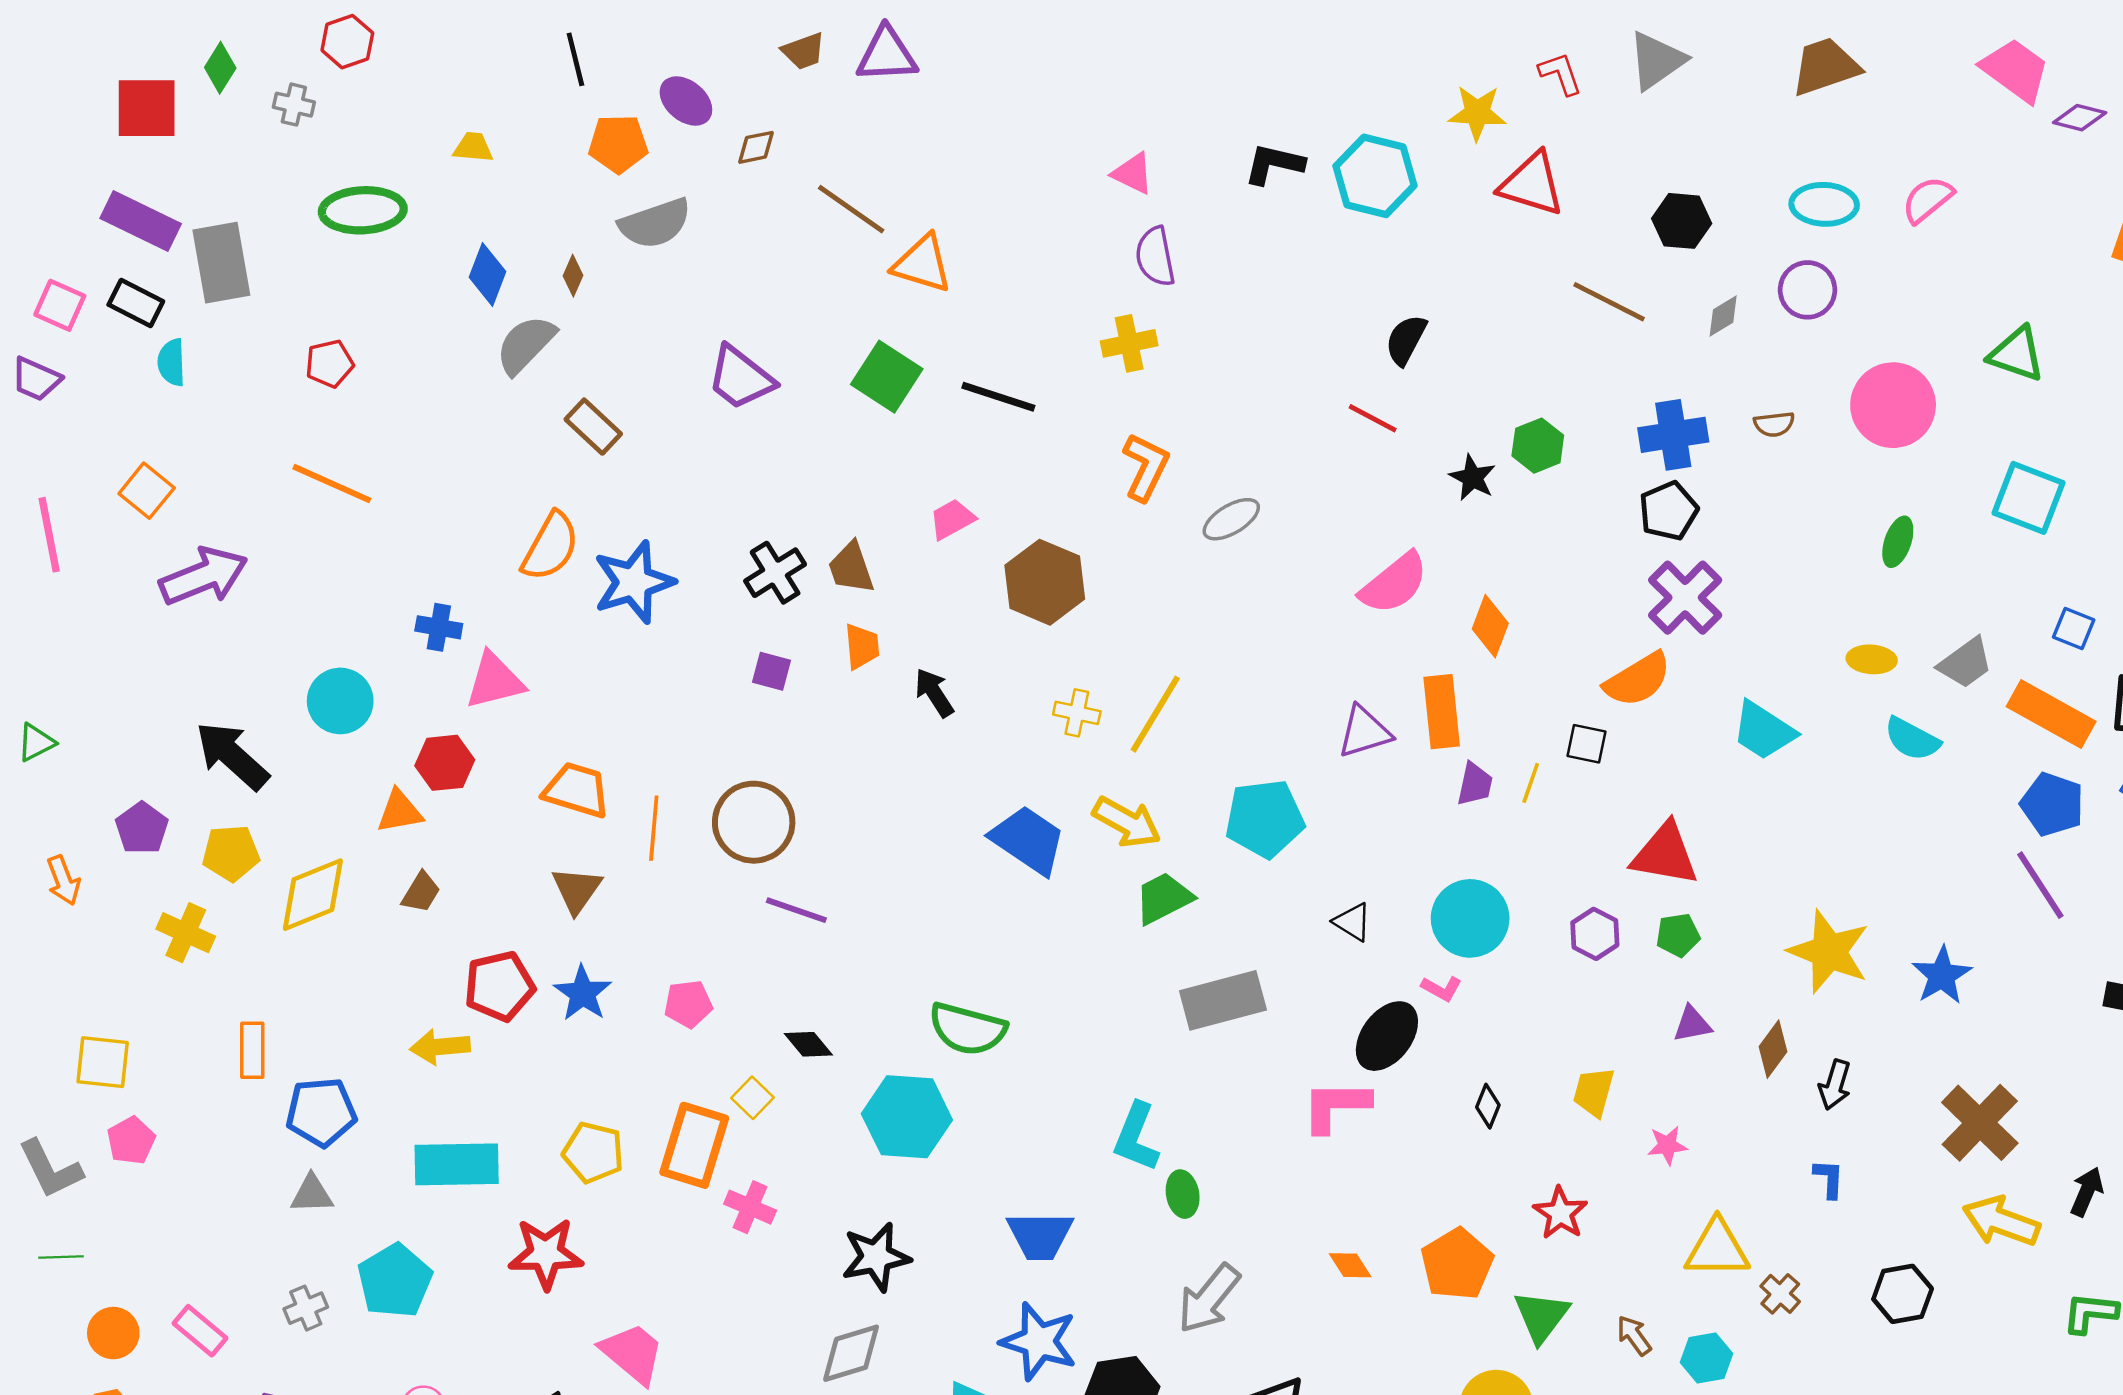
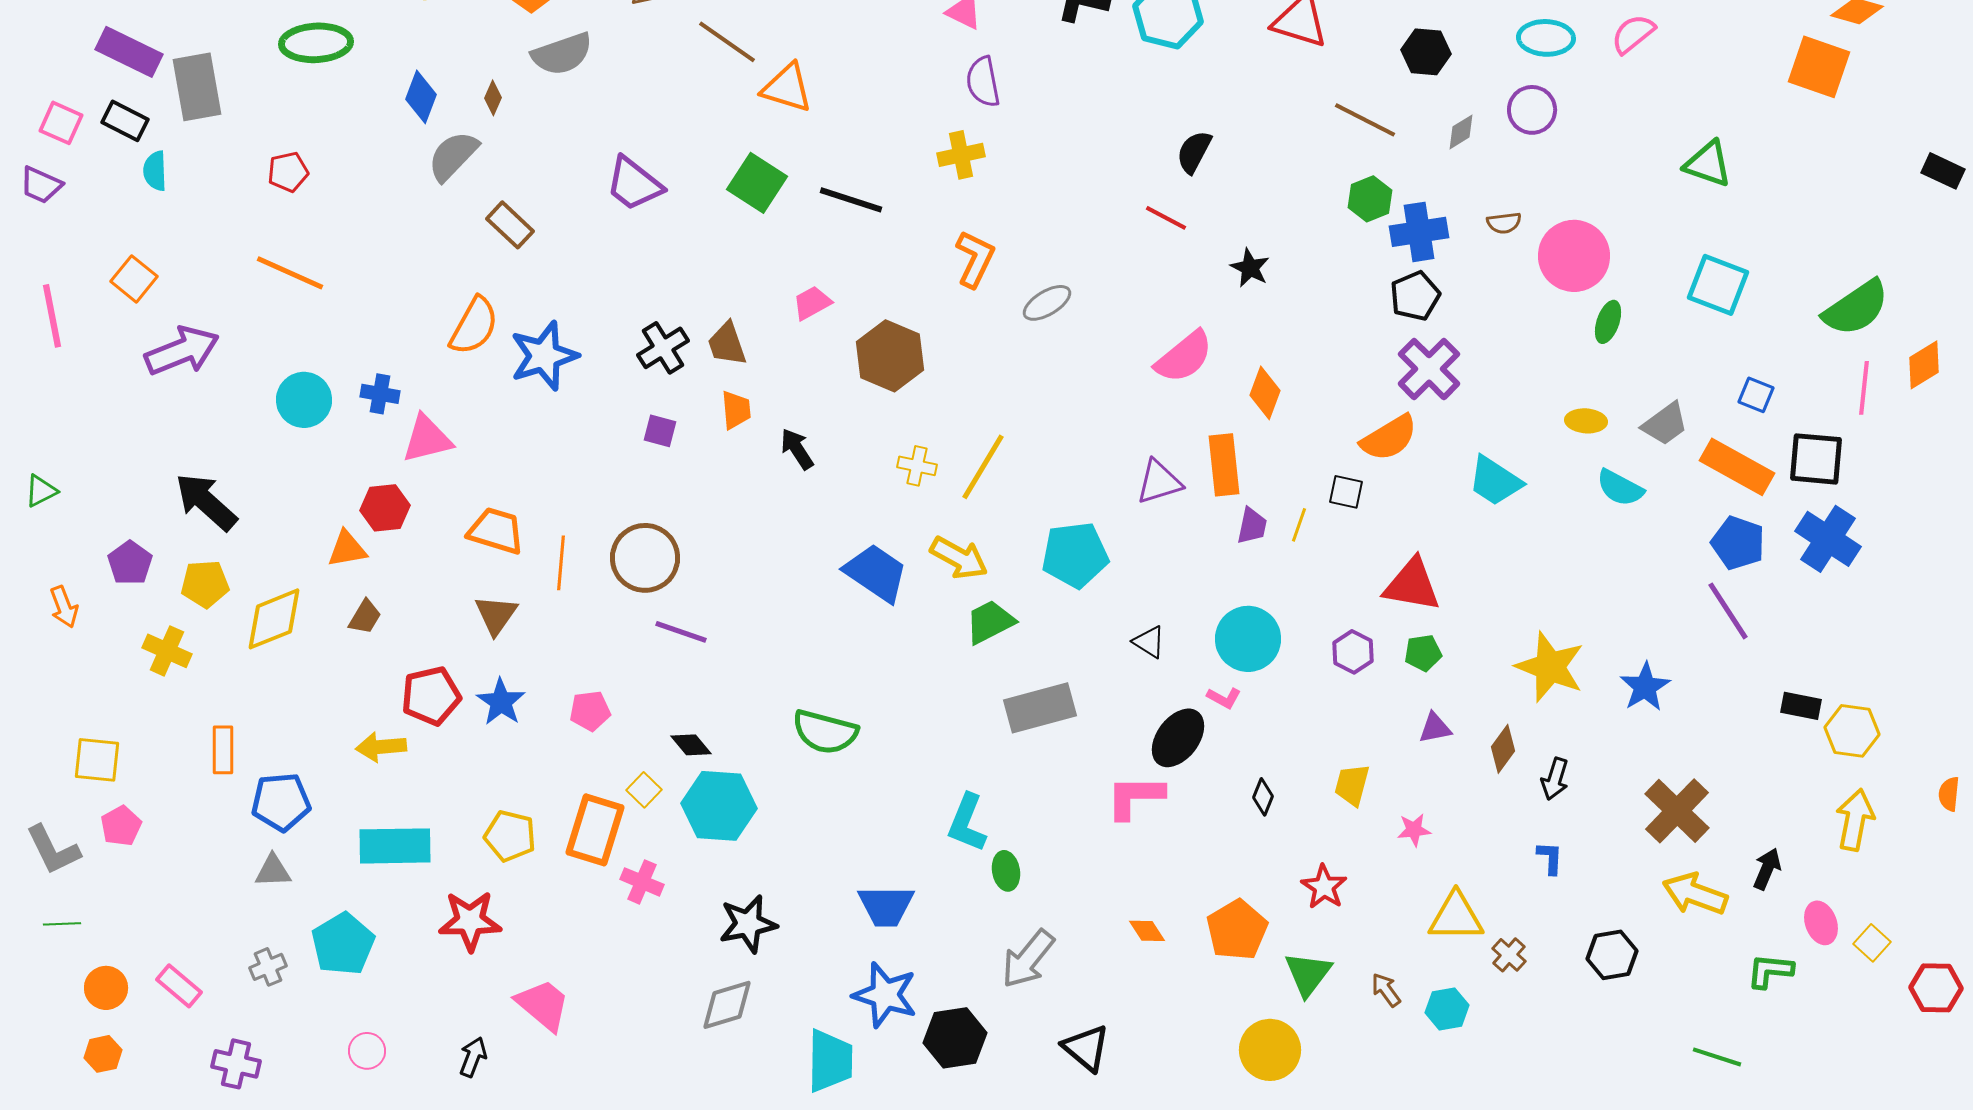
pink circle: (1893, 405) -> (1574, 256), moved
green hexagon: (1538, 446) -> (1370, 199), moved
cyan circle: (340, 701) -> (304, 400), moved
cyan hexagon: (907, 1117) -> (719, 806), moved

